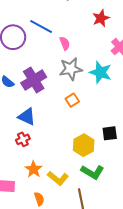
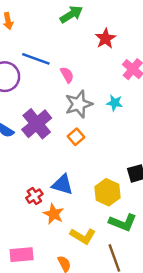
cyan star: (101, 72) -> (115, 103), size x0.6
orange square: (72, 100) -> (76, 137), moved
blue triangle: (27, 117) -> (62, 185), moved
orange star: (34, 169) -> (54, 214), moved

